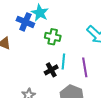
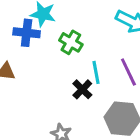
green cross: (53, 37) -> (71, 42), turned 35

